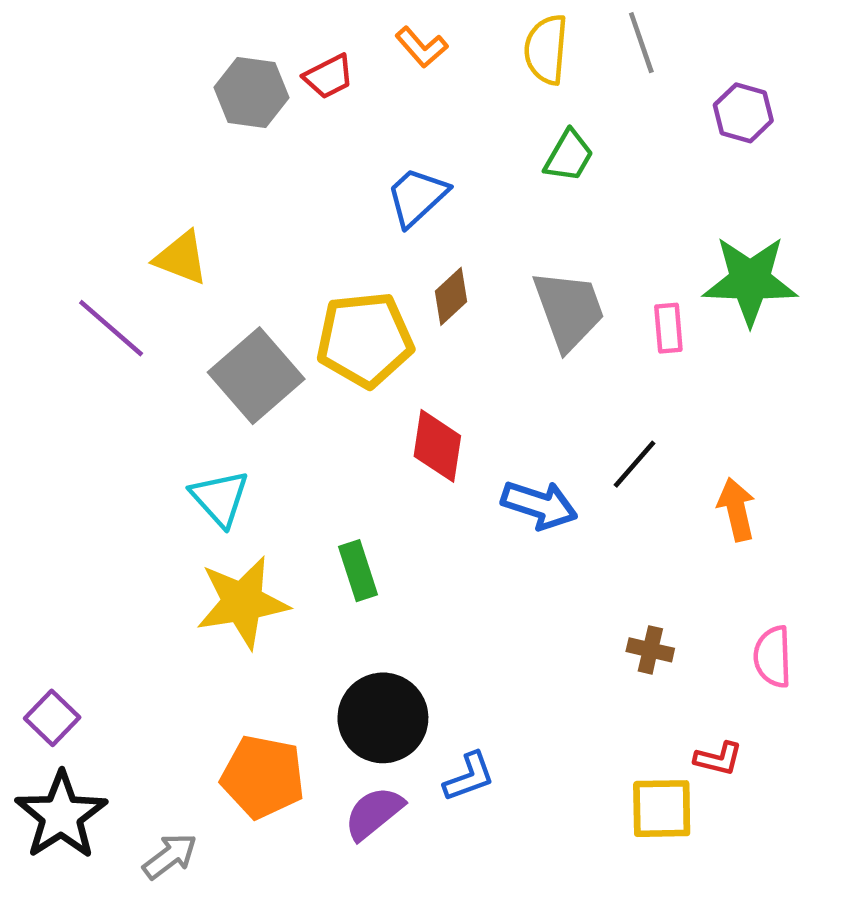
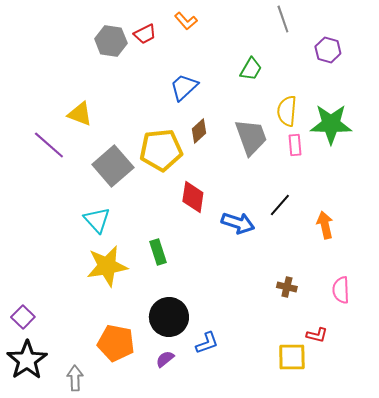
yellow semicircle: (546, 49) -> (287, 111), moved
purple semicircle: (374, 813) -> (165, 359), size x0.7
gray arrow: (170, 856) -> (75, 378), turned -55

